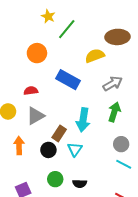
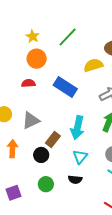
yellow star: (48, 16) -> (33, 36), moved
red semicircle: (31, 91) -> (28, 83), moved
cyan triangle: (75, 149) -> (80, 157), moved
black semicircle: (80, 184) -> (75, 180), moved

